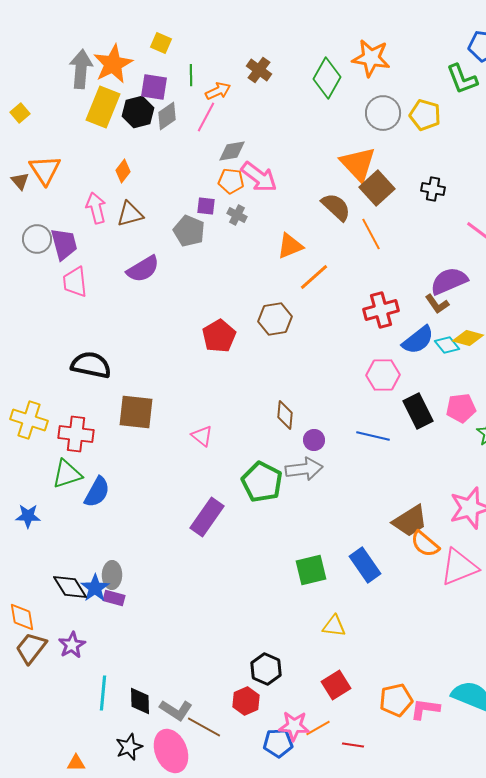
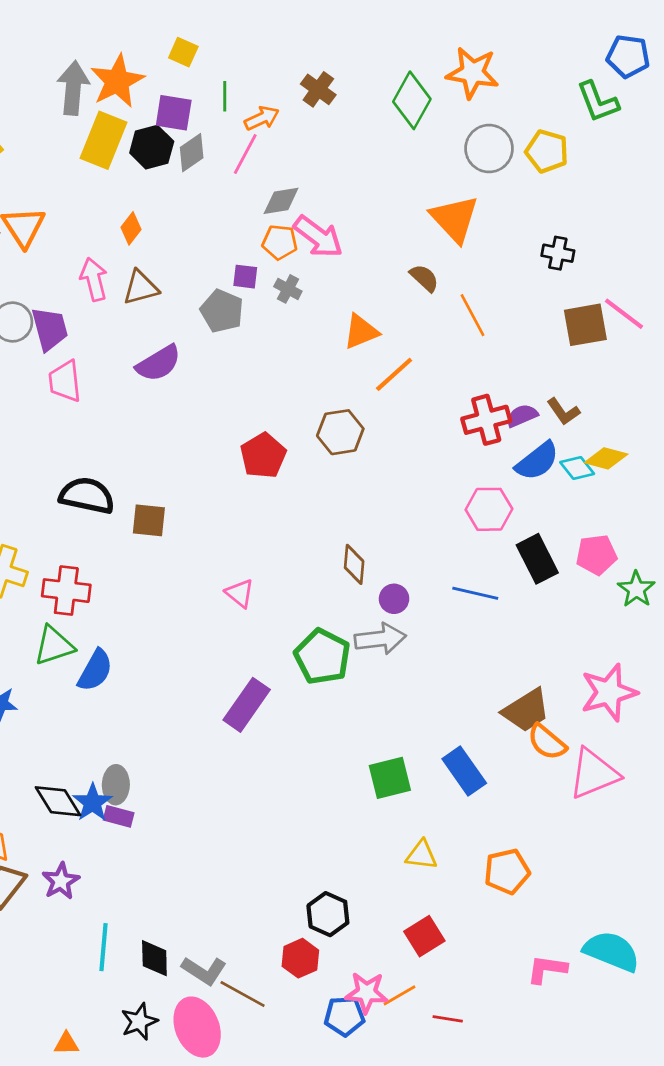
brown square: (377, 188) -> (585, 325), moved, turned 32
brown semicircle: (336, 207) -> (424, 278), size x0.7
purple semicircle: (449, 281) -> (522, 416), moved, size x0.6
brown square: (136, 412) -> (149, 520), moved, size x0.7
orange pentagon: (396, 700) -> (507, 871), moved

